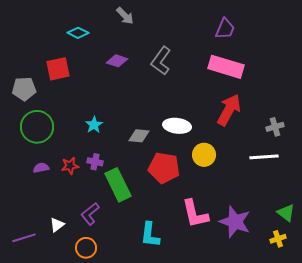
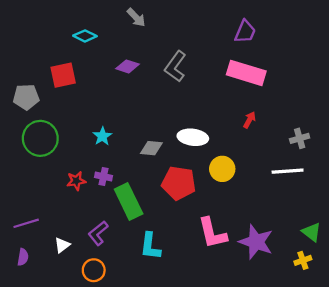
red arrow: (229, 110) -> (249, 120), size x0.5
purple semicircle: (41, 168) -> (23, 257), moved, turned 112
cyan L-shape: (150, 235) -> (150, 246), moved
purple line: (24, 238) -> (26, 223), moved

